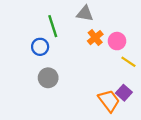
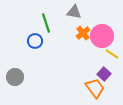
pink circle: (117, 41) -> (102, 36), size x1.5
gray circle: (48, 78) -> (15, 77), moved
purple square: (124, 93) -> (104, 74), moved

